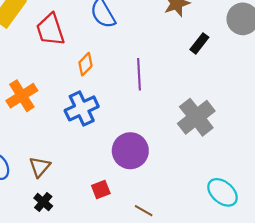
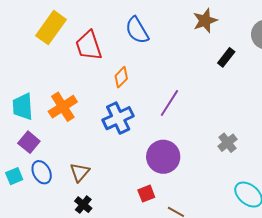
purple line: (139, 74) -> (169, 103), moved, turned 36
gray cross: (196, 117) -> (228, 143), moved, size x0.6
red square: (101, 190) -> (146, 194), moved

